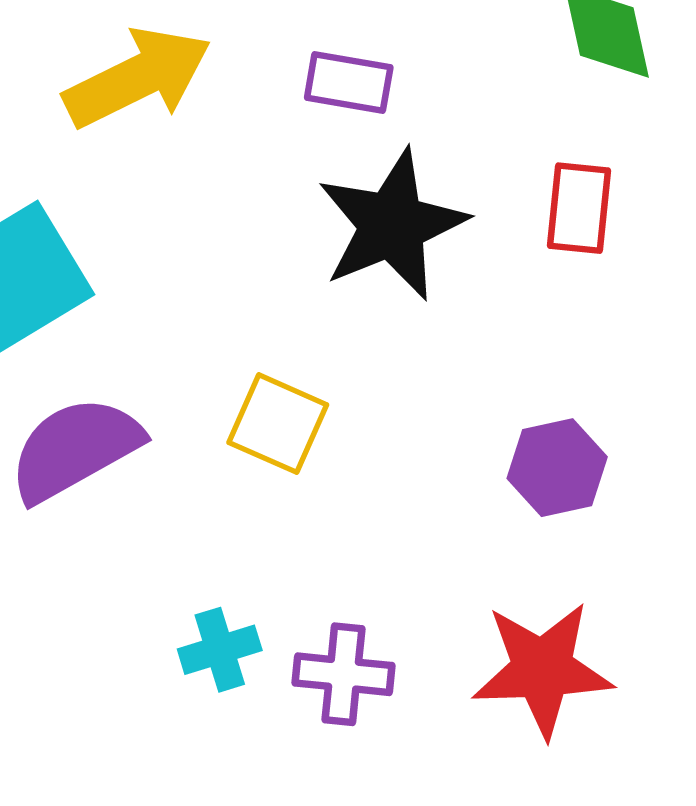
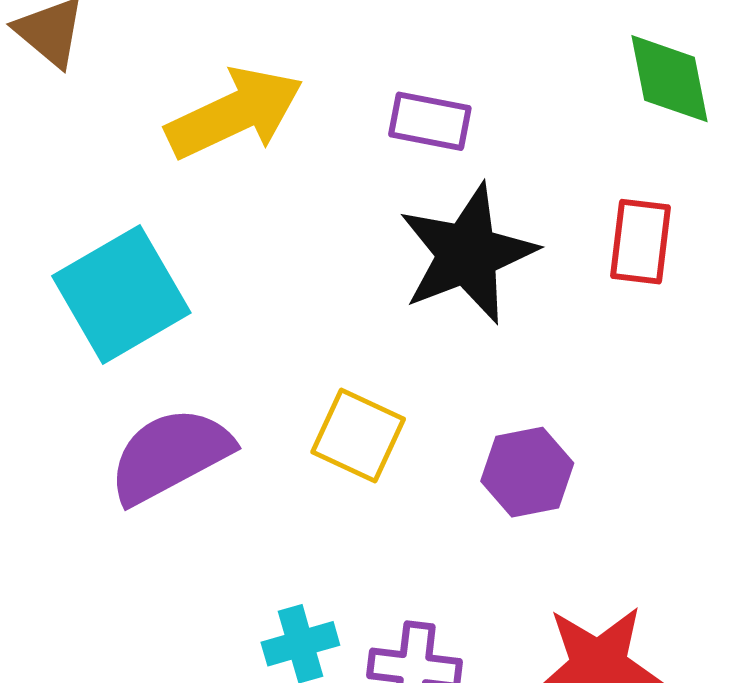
purple hexagon: (557, 468) -> (527, 472), moved

